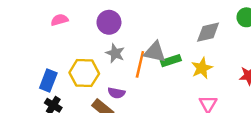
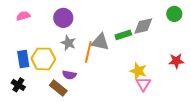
green rectangle: (171, 61) -> (123, 35), moved
yellow star: (202, 68) -> (138, 71), moved, turned -30
blue rectangle: (48, 80) -> (23, 59), moved, turned -30

